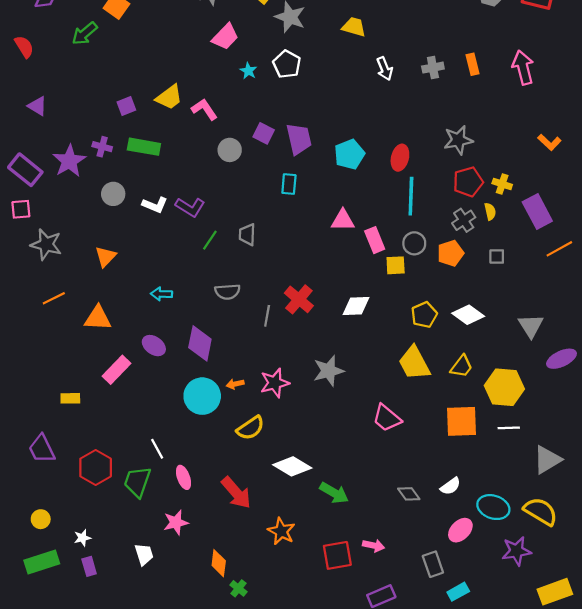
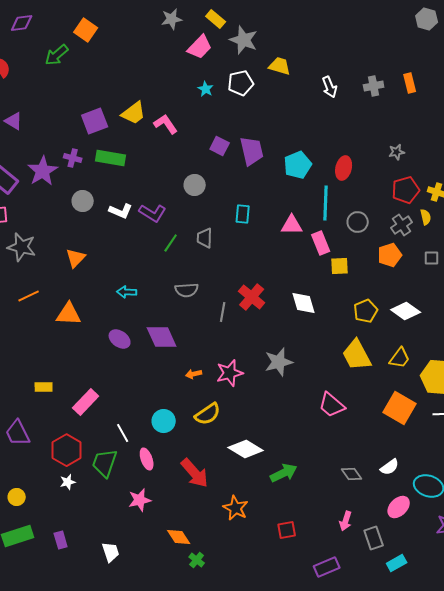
yellow trapezoid: (354, 27) -> (280, 66), moved
pink trapezoid: (225, 37) -> (200, 47), moved
white pentagon: (287, 64) -> (241, 83), turned 30
purple square: (126, 106) -> (95, 121), size x1.5
gray star: (458, 140) -> (397, 152), size x0.6
gray circle: (230, 150) -> (195, 185), moved
cyan rectangle: (289, 184) -> (243, 214), moved
cyan line: (411, 196) -> (326, 203), moved
gray circle: (414, 243) -> (358, 222), moved
white diamond: (356, 306) -> (304, 303), turned 76
purple diamond: (200, 343) -> (162, 337), turned -36
pink rectangle: (116, 370) -> (86, 402), moved
cyan circle: (202, 396) -> (164, 421), moved, size x0.7
orange square: (462, 421) -> (400, 408), turned 32
green arrow: (334, 493) -> (284, 473), turned -56
white star: (82, 538) -> (68, 482), moved
pink arrow: (374, 546) -> (346, 521), moved, turned 96
white trapezoid: (144, 554) -> (111, 552), moved
red square: (337, 555) -> (287, 530), size x0.7
orange diamond: (219, 563) -> (179, 537), turned -40

